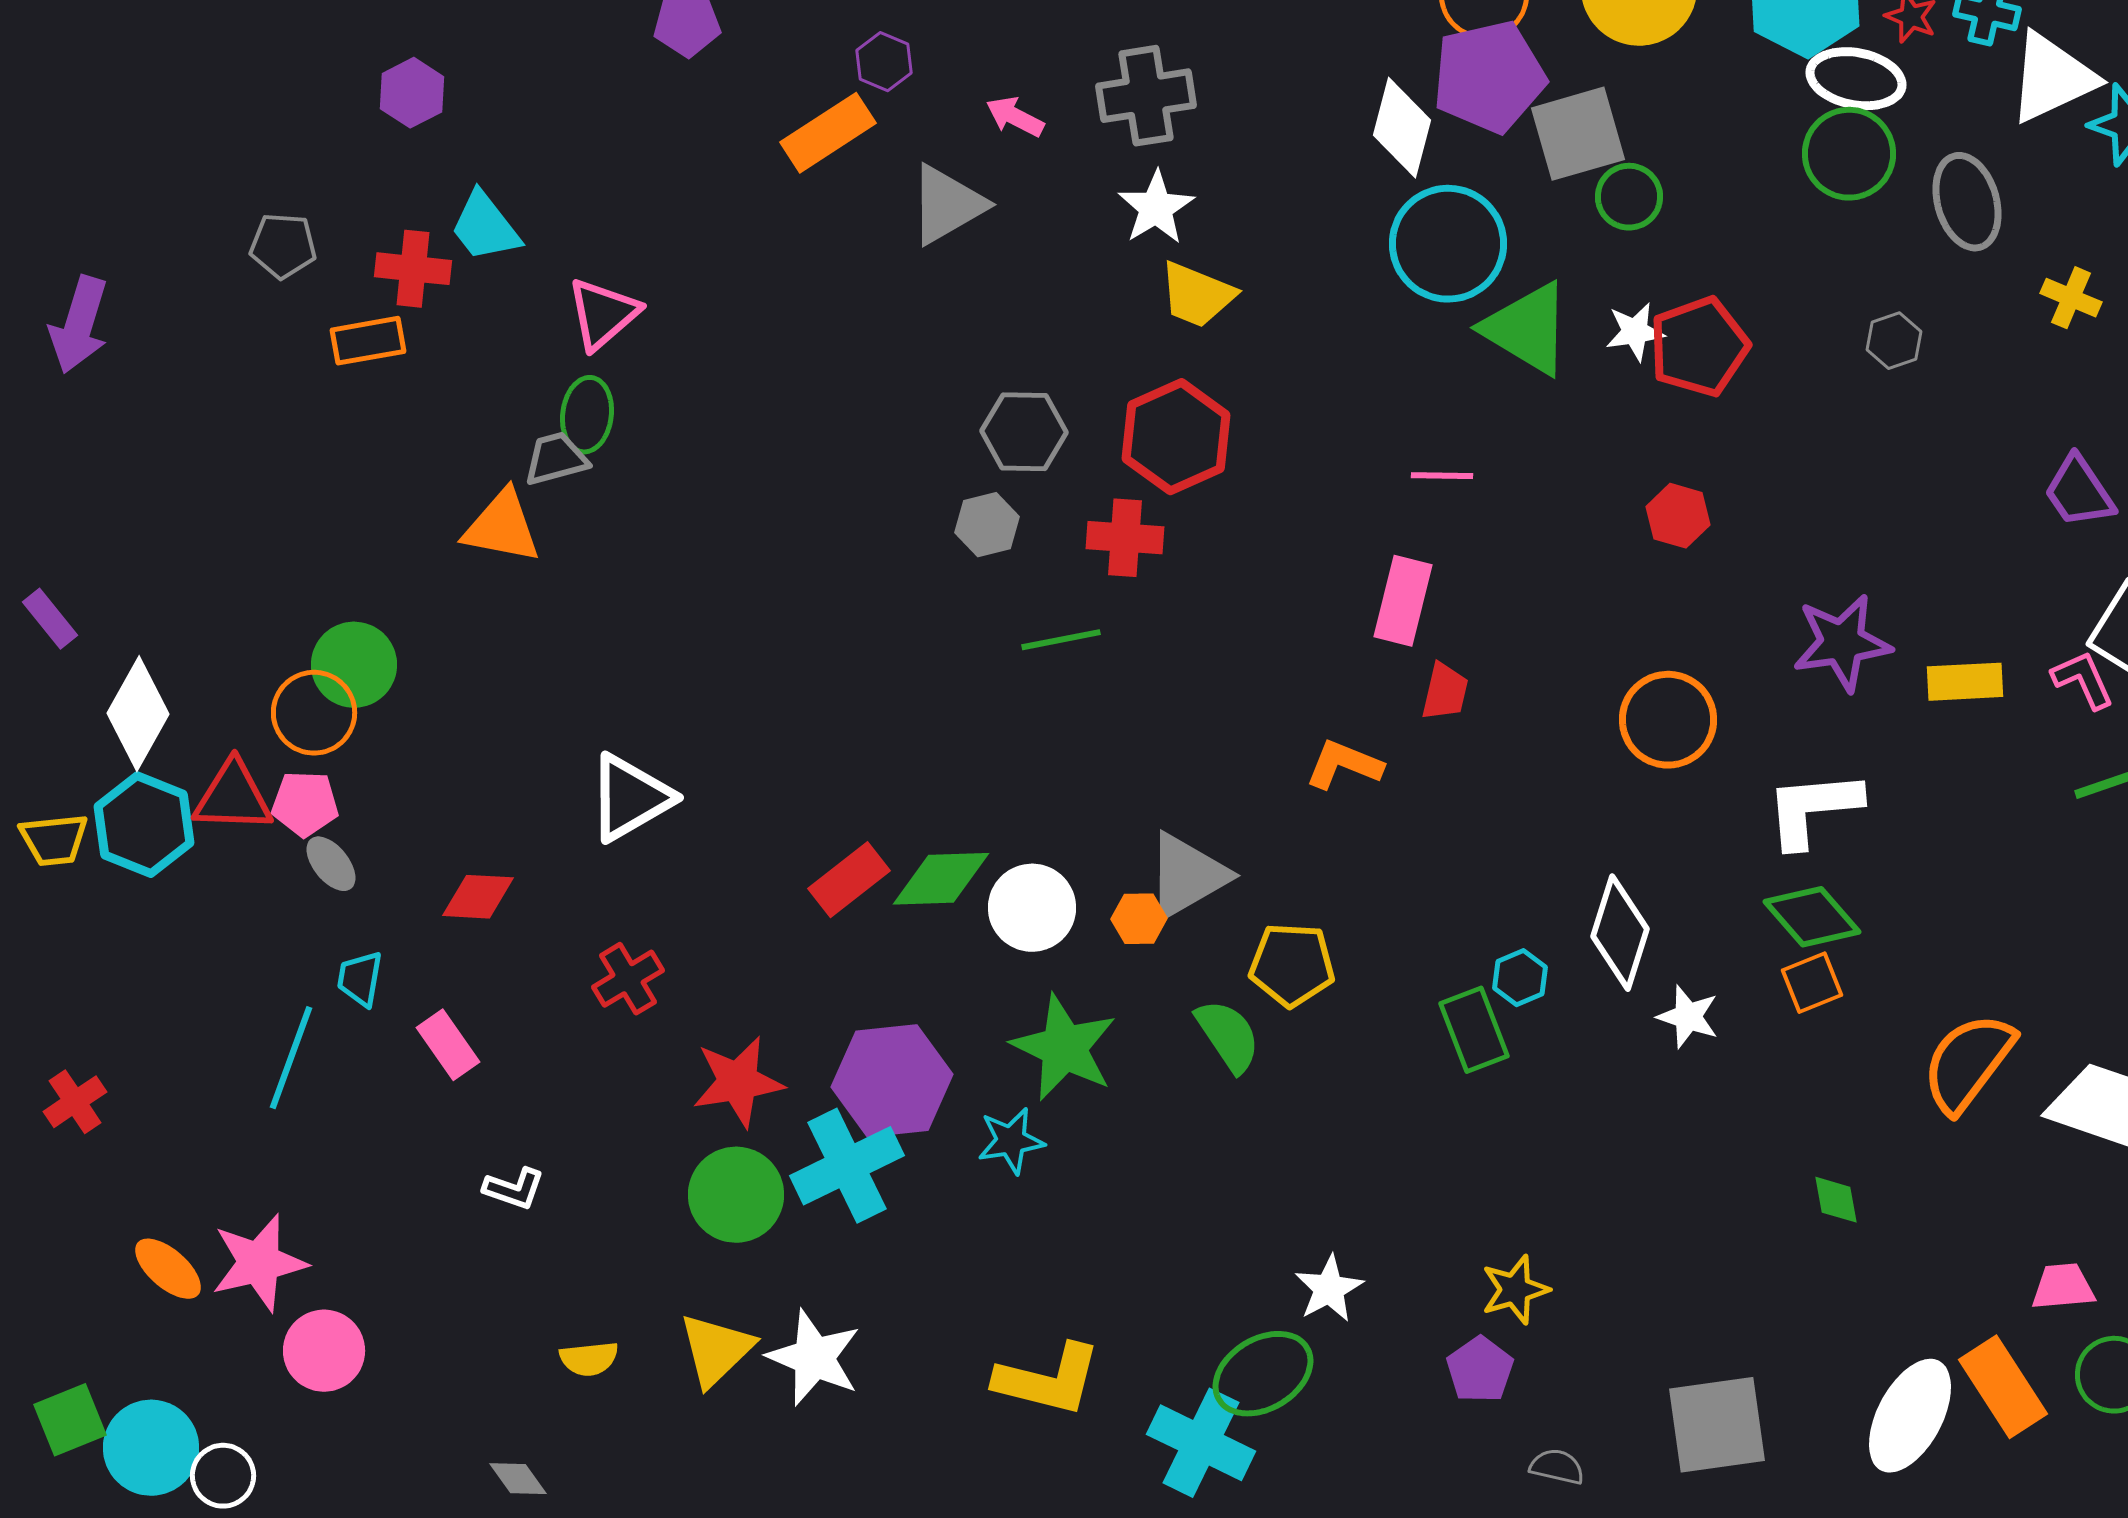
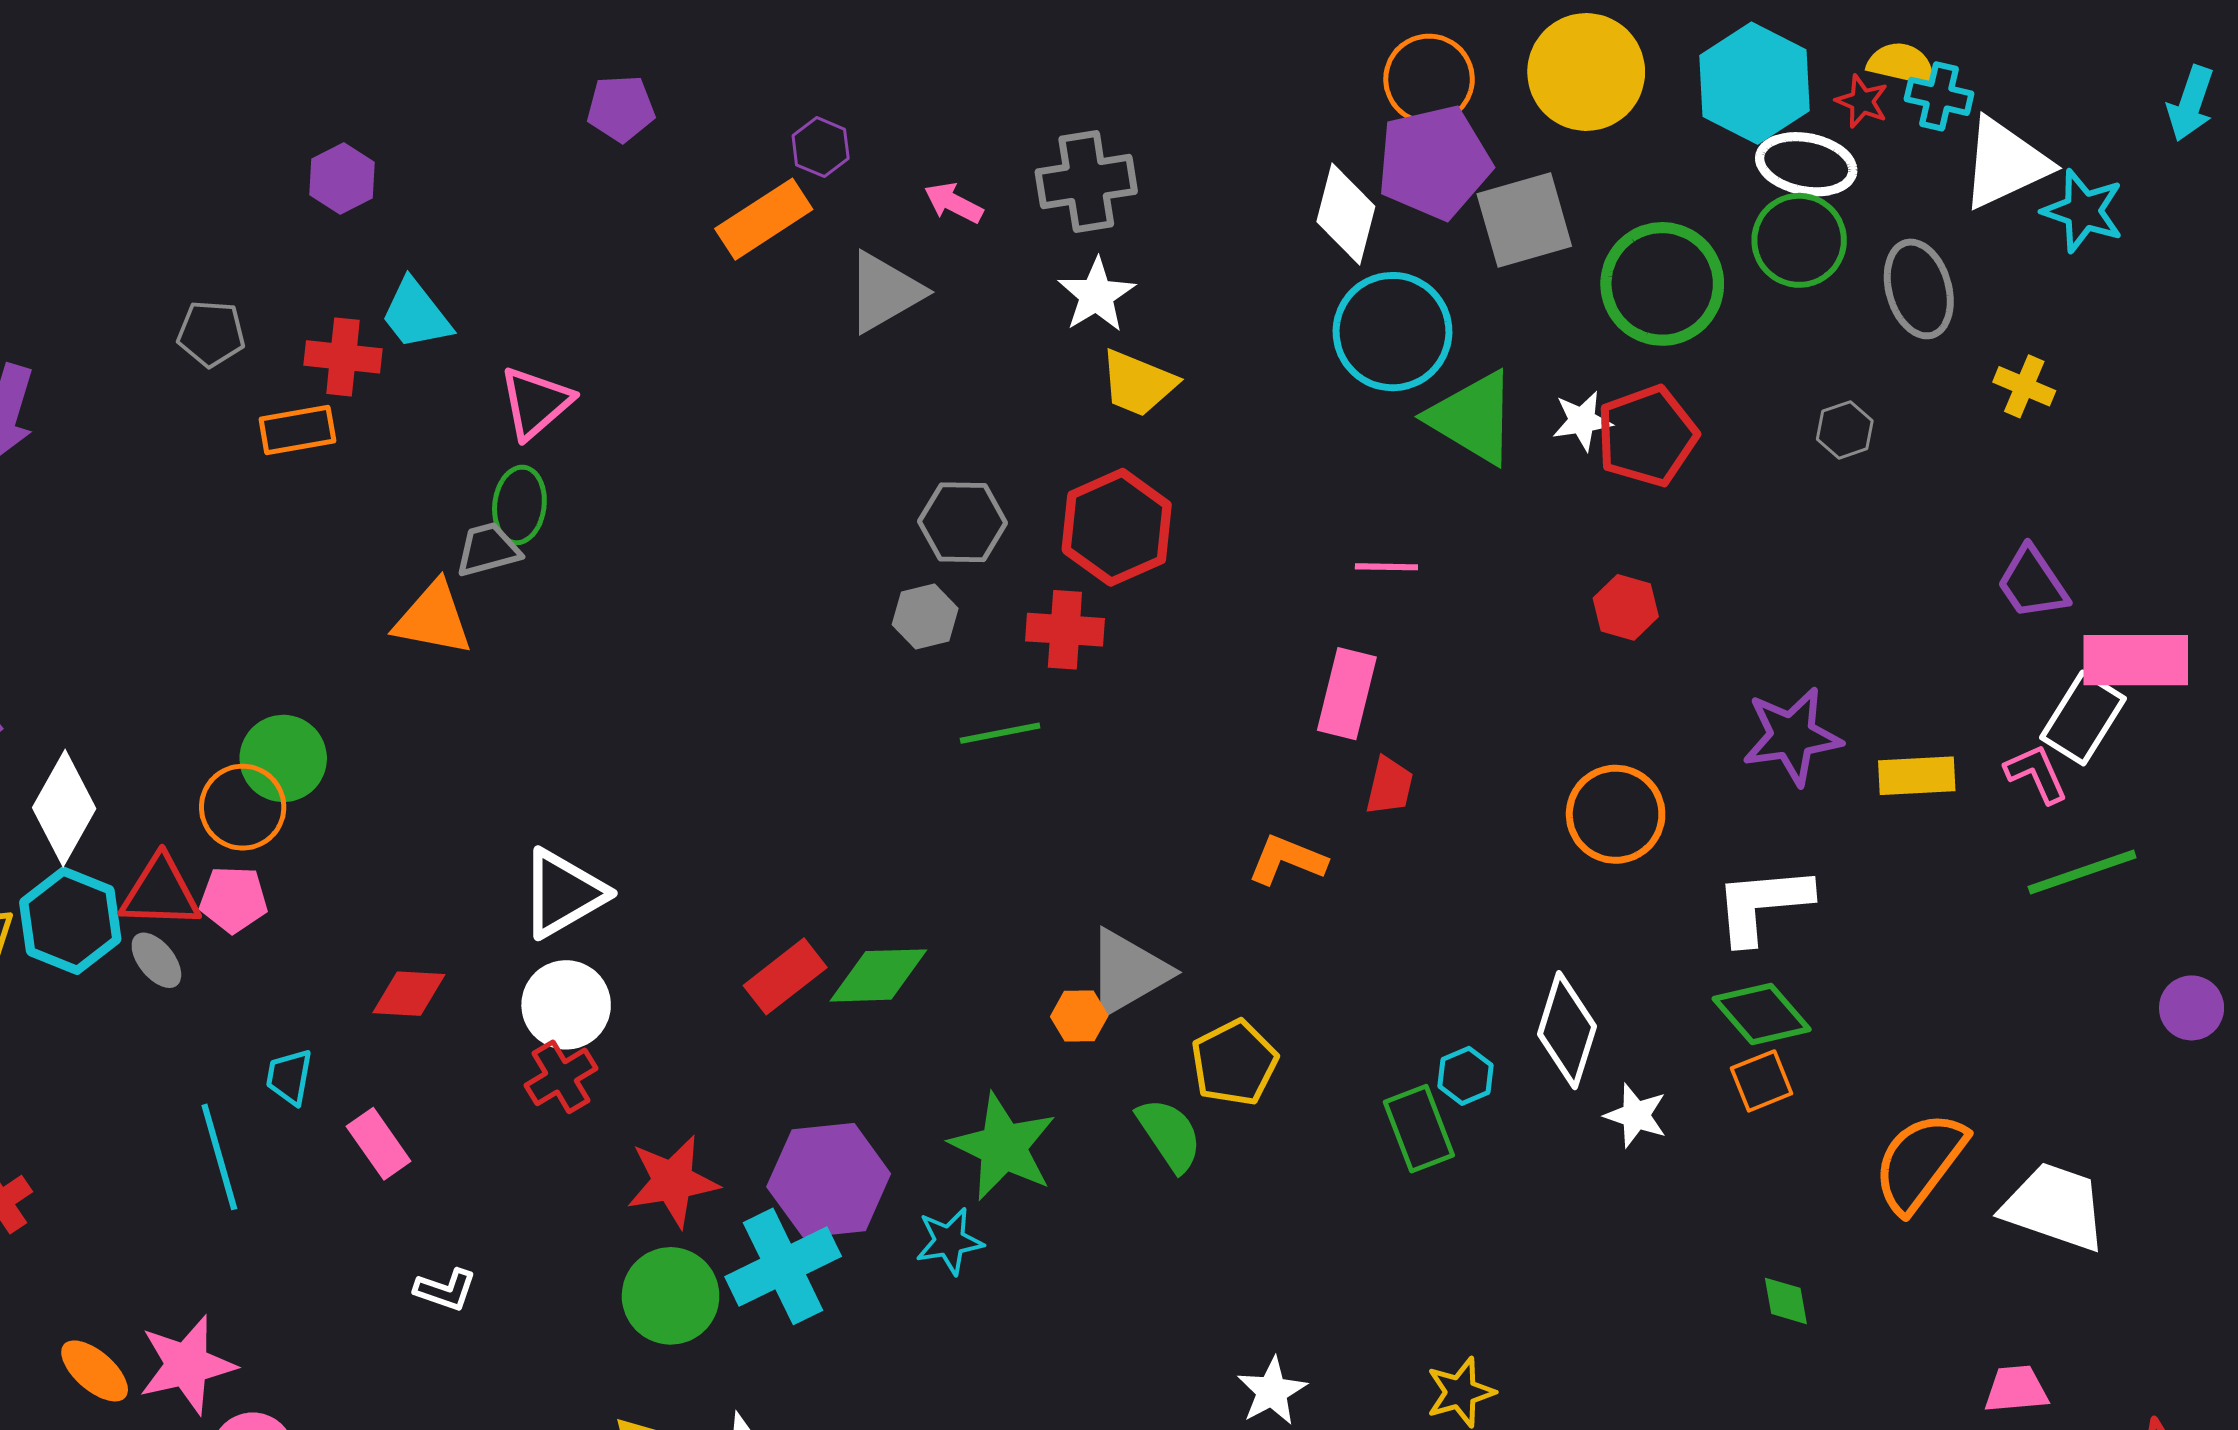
green circle: (1629, 197) -> (1662, 284), moved, size x1.8
gray ellipse: (331, 864) -> (156, 960), moved
white circle: (1032, 908) -> (566, 1005), moved
yellow pentagon: (1292, 965) -> (1234, 1063), turned -30
cyan line: (291, 1058) -> (219, 1157), turned -36

